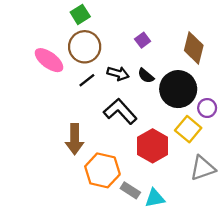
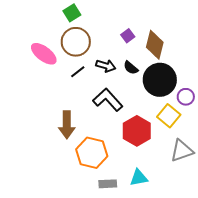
brown diamond: (194, 48) -> (155, 45), moved
gray rectangle: (130, 190) -> (108, 184), moved, turned -36

